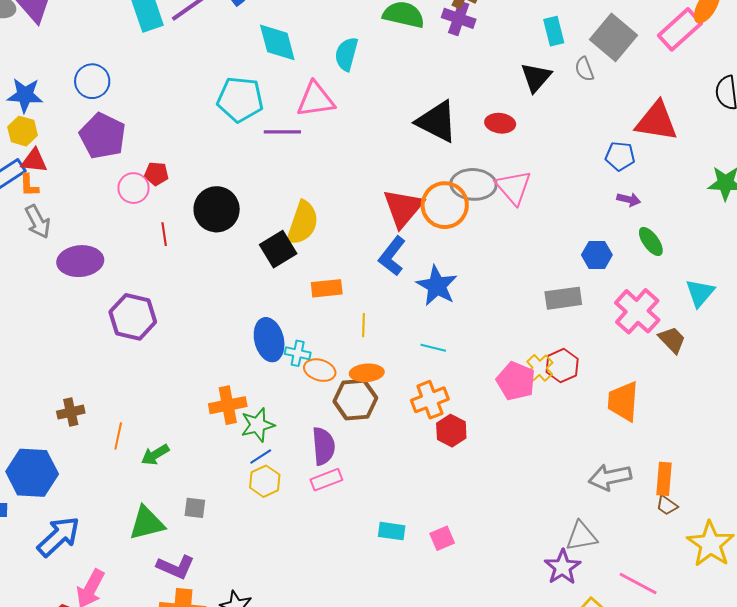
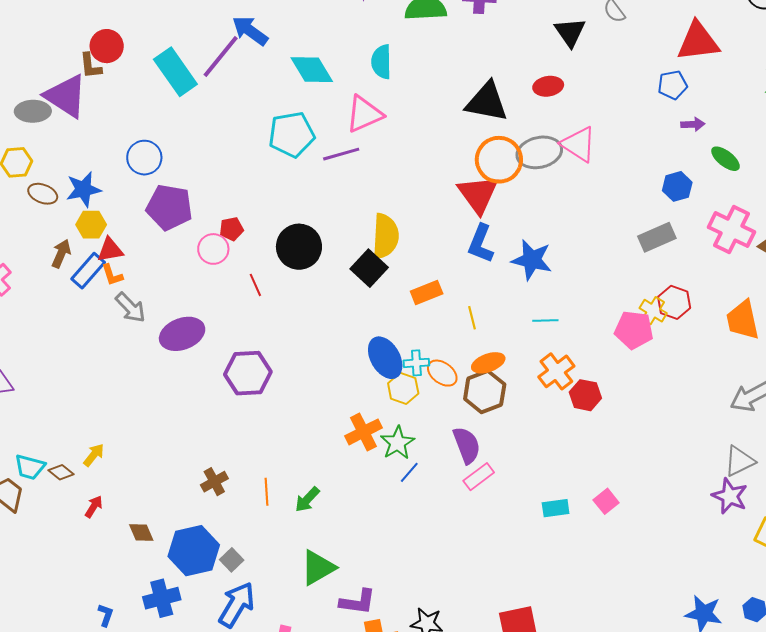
orange circle: (445, 205) -> (499, 160), moved
orange ellipse: (320, 370) -> (442, 373), turned 36
yellow hexagon: (265, 481) -> (403, 388), moved
gray square: (195, 508) -> (232, 560), moved, turned -35

